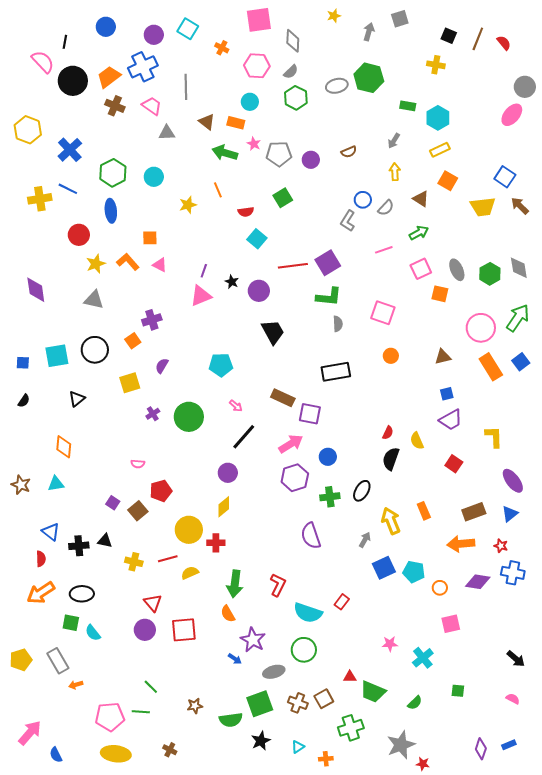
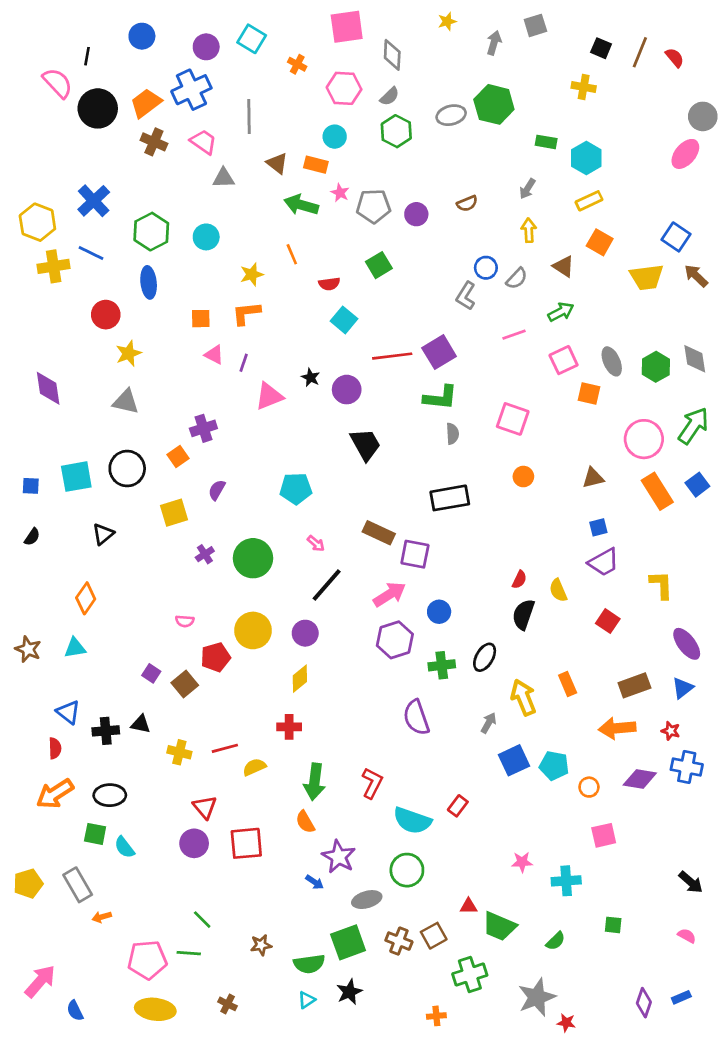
yellow hexagon: (28, 130) -> (37, 222), moved
orange L-shape: (128, 262) -> (246, 313), moved, turned -55
purple line: (204, 271) -> (244, 363), moved
orange diamond: (64, 447) -> (86, 598), turned 30
yellow circle: (189, 530) -> (253, 630), moved
cyan cross: (423, 658) -> (566, 881), turned 35
cyan triangle: (298, 747) -> (307, 1000), moved

